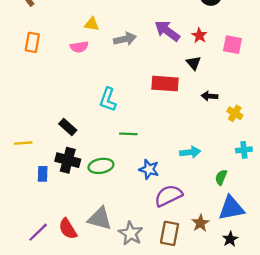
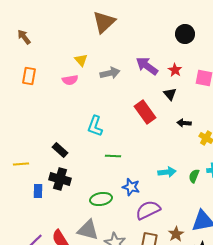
yellow triangle: (92, 24) -> (81, 60), turned 40
red rectangle: (165, 84) -> (145, 112), turned 50
green ellipse: (101, 166) -> (101, 199), moved
green semicircle: (221, 177) -> (194, 176), moved

